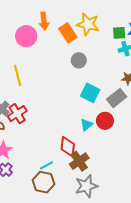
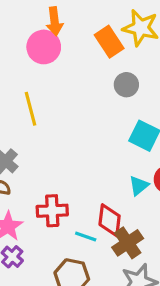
orange arrow: (44, 21) -> (54, 21), moved
red cross: (17, 114) -> (52, 211), moved, turned 30
cyan line: (46, 165) -> (86, 237), moved, turned 48

